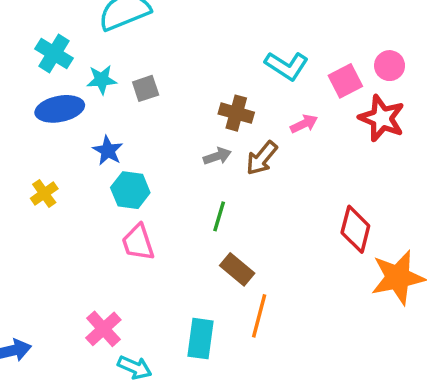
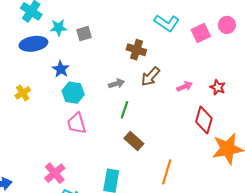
red star: (382, 118) -> (218, 87), moved, size x0.6
pink arrow: (304, 124) -> (185, 86), moved
gray arrow: (217, 156) -> (116, 84), moved
orange line: (259, 316) -> (167, 172), moved

